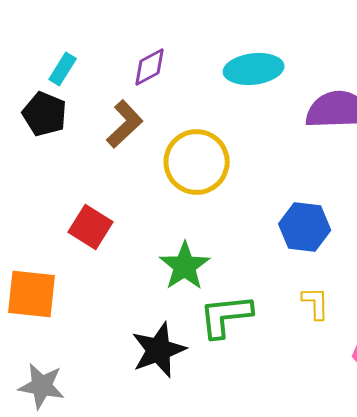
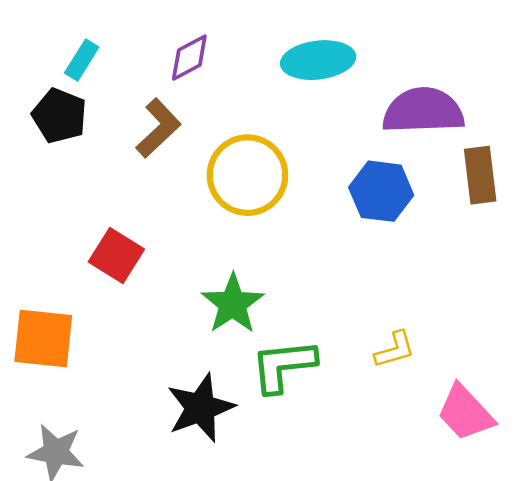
blue hexagon: (305, 227) -> (381, 191), moved
yellow L-shape: (316, 303) -> (395, 350), turned 75

